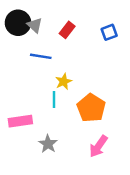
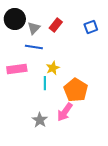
gray triangle: (35, 25) -> (34, 28), moved, turned 32
pink rectangle: (20, 121) -> (17, 69), moved
pink arrow: (98, 146) -> (65, 112), moved

